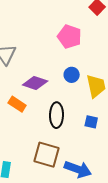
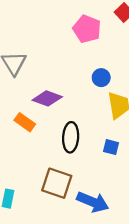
pink pentagon: (69, 37) -> (87, 29), moved
blue circle: (72, 75) -> (101, 78), moved

